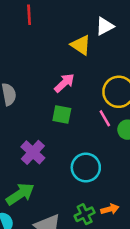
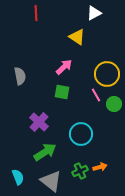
white triangle: (105, 26) -> (94, 13), moved
green arrow: (20, 194) -> (45, 152), moved

